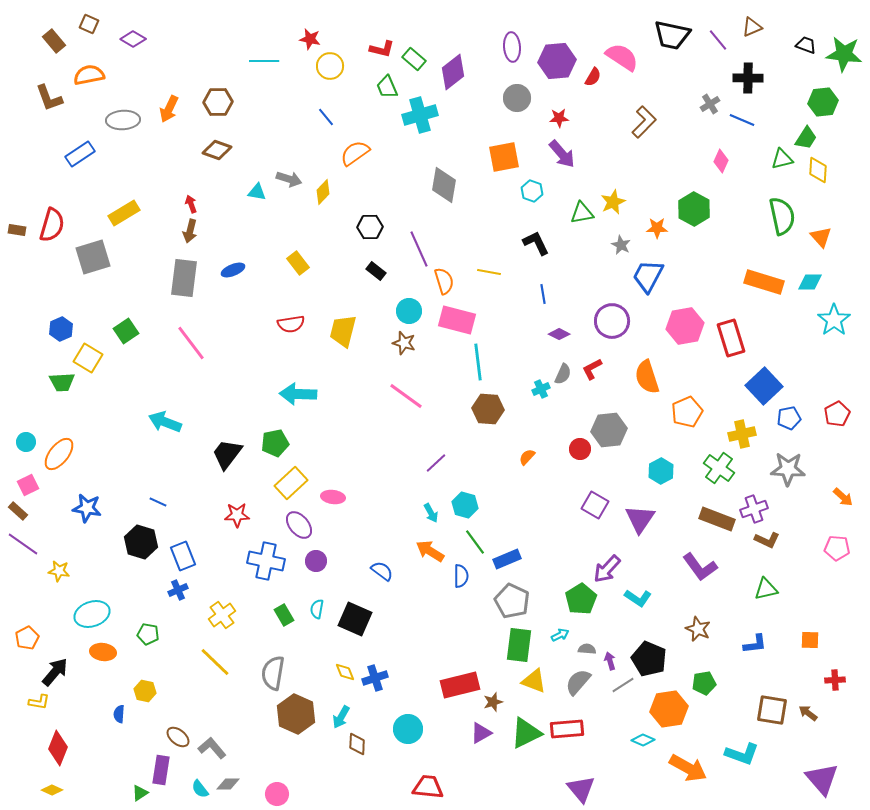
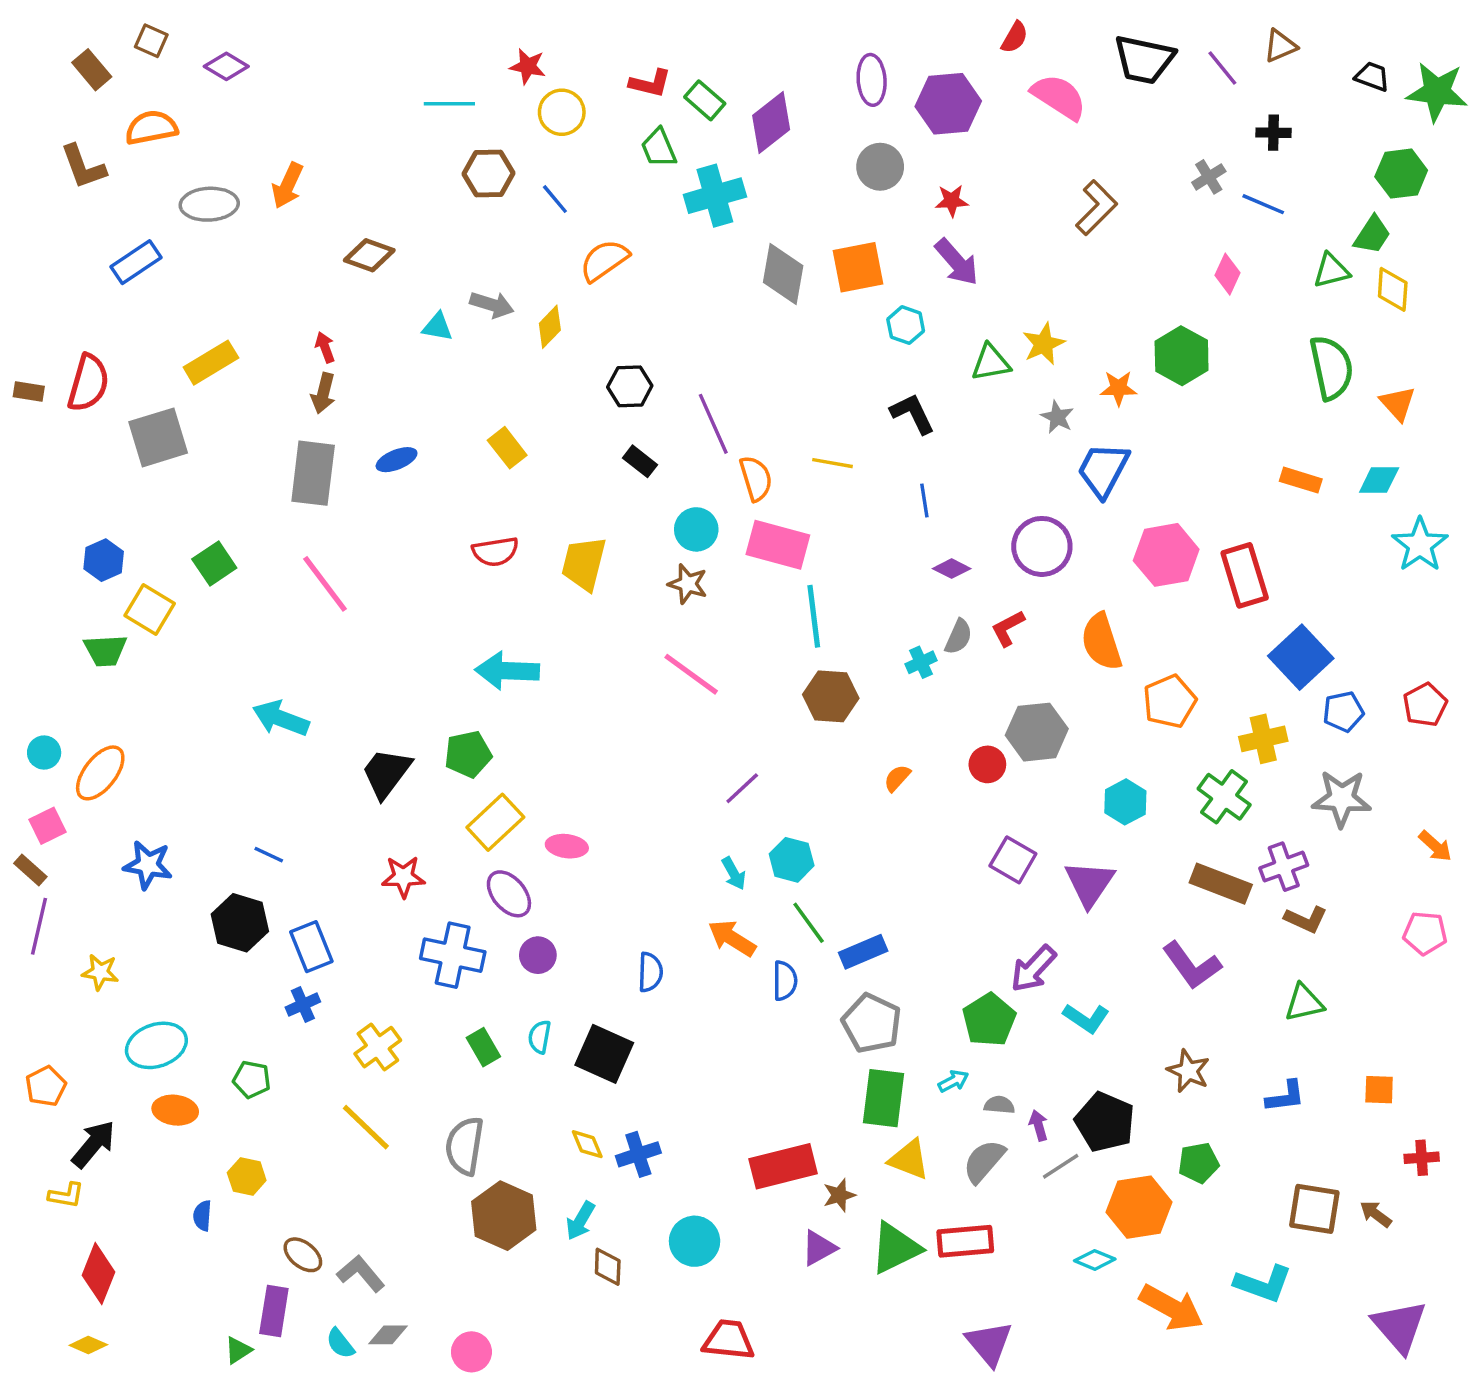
red semicircle: (593, 77) -> (1015, 37), moved
black cross: (748, 78) -> (1273, 133), size x0.7
brown hexagon: (218, 102) -> (488, 174), moved
gray diamond: (444, 185) -> (783, 274), moved
orange rectangle: (764, 282) -> (1301, 480), size x0.6
purple line: (23, 544) -> (39, 926), turned 68
blue semicircle: (382, 571) -> (650, 972), turned 55

